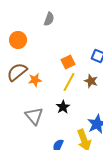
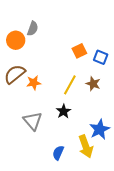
gray semicircle: (49, 19) -> (33, 29), moved
orange square: (68, 62) -> (79, 51), moved

